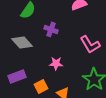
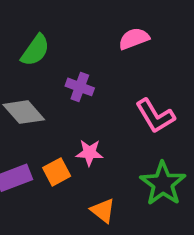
orange square: (41, 86) -> (57, 172), moved

